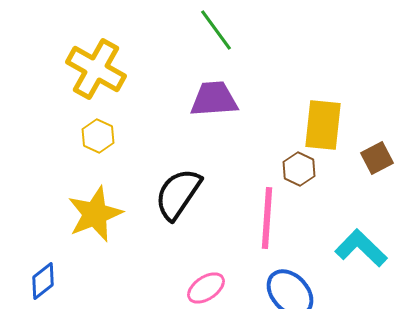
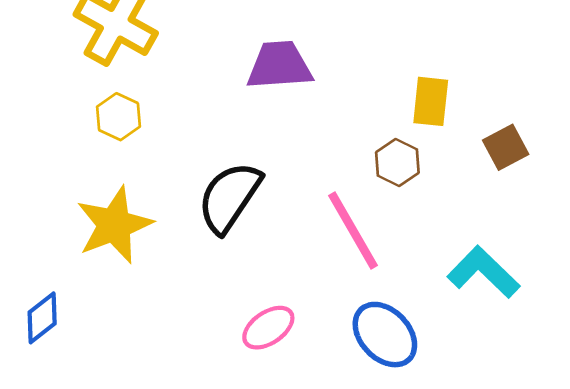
yellow rectangle: (323, 125) -> (431, 101), size x0.7
pink line: (267, 218) -> (353, 230), turned -34

